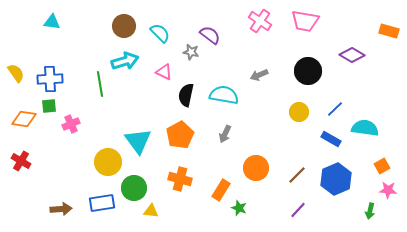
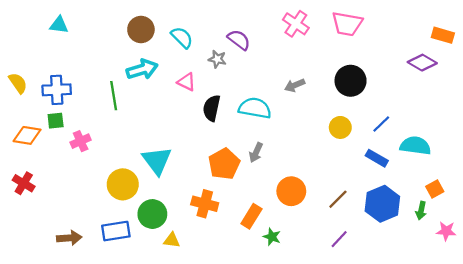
purple diamond: (352, 55) -> (422, 63), moved
orange pentagon: (180, 135) -> (224, 164), moved
pink star: (388, 190) -> (446, 231), moved
green arrow: (370, 211) -> (421, 211), moved

